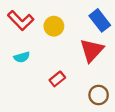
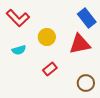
yellow circle: (54, 26) -> (47, 37), moved
red triangle: (92, 50) -> (80, 44), turned 35

